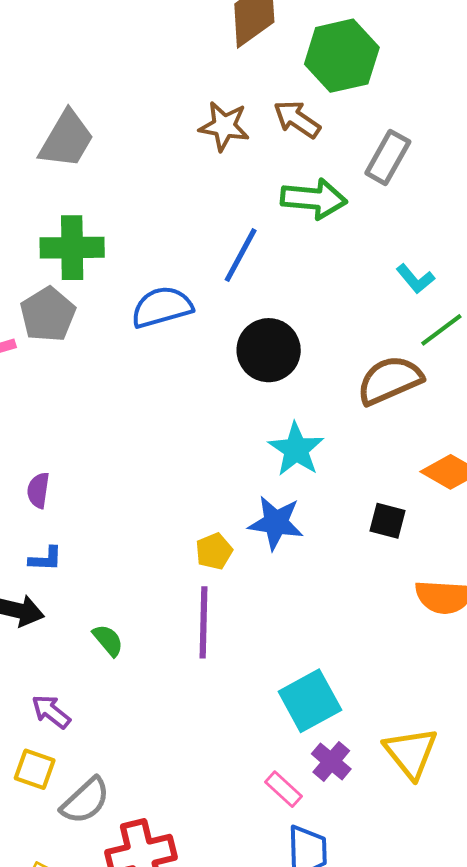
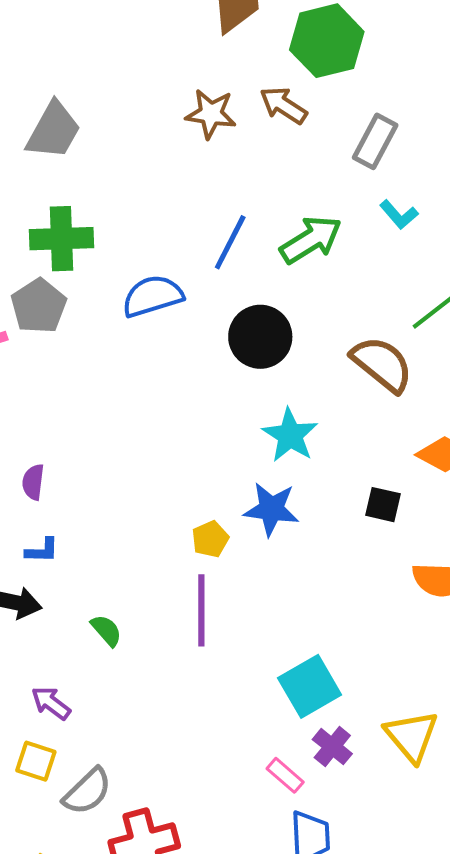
green arrow: (314, 199) -> (311, 240), moved, turned -36
cyan L-shape: (415, 279) -> (399, 215), moved
brown semicircle: (390, 380) -> (382, 364), turned 64

